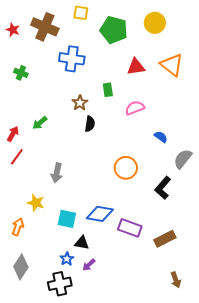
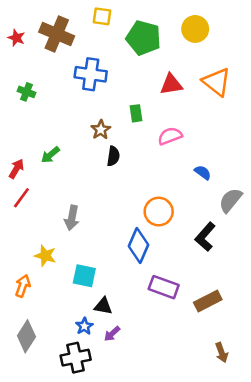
blue diamond: (100, 214) -> (139, 246), moved, turned -76

